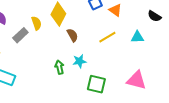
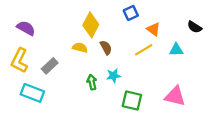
orange triangle: (115, 10) -> (153, 29), moved
yellow semicircle: (36, 23) -> (80, 48), moved, turned -56
gray rectangle: (20, 35) -> (50, 66), moved

